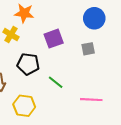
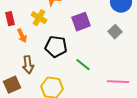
gray square: (88, 49) -> (115, 32), turned -32

